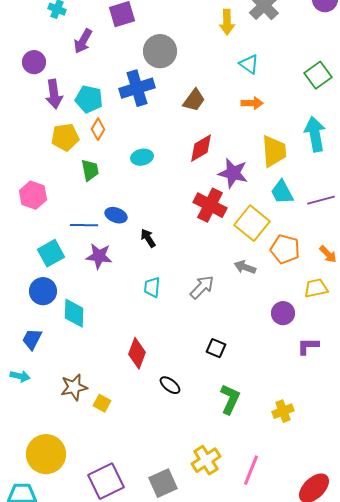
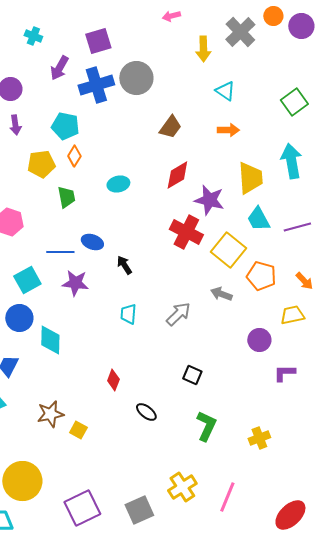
blue cross: (137, 88) -> (96, 85), moved
purple arrow: (54, 94) -> (15, 125), moved, size x0.7
red diamond: (137, 353) -> (113, 380), size x0.7

